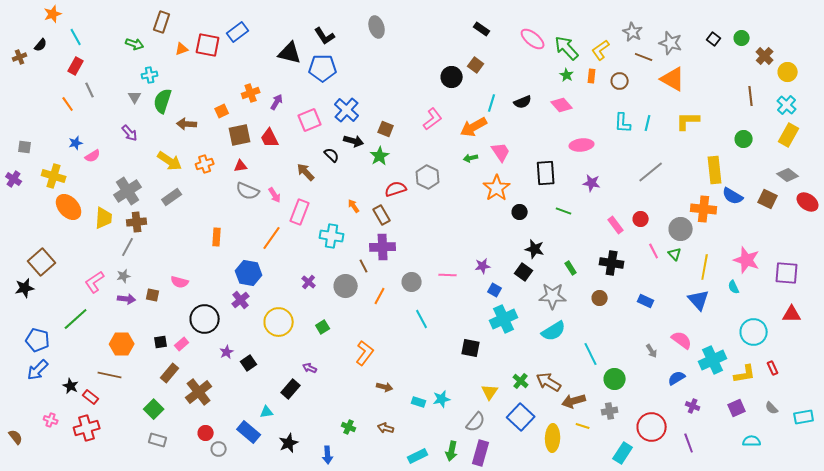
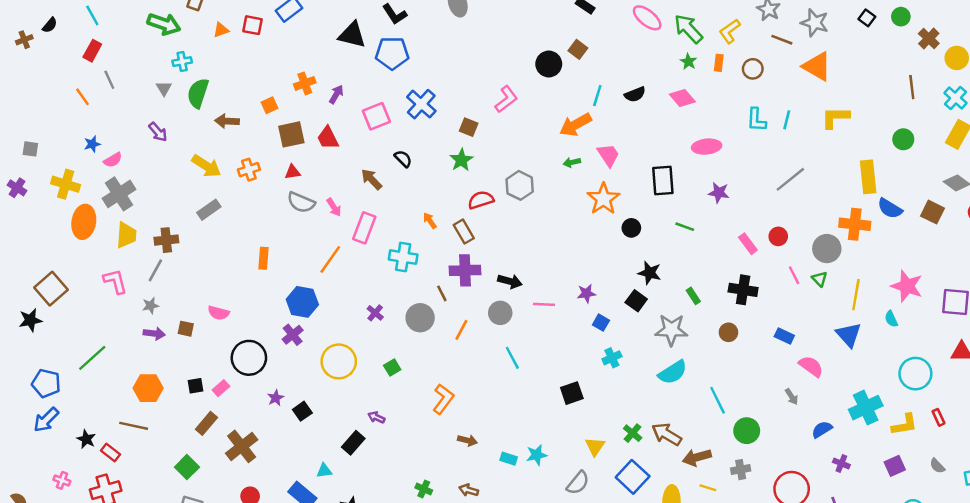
green arrow: (135, 44) -> (164, 24), size x1.5
red square: (208, 45) -> (253, 25), size x0.7
pink L-shape: (433, 119) -> (506, 99), moved
black arrow: (354, 141) -> (510, 281), moved
gray cross: (128, 191) -> (119, 194), moved
orange ellipse: (69, 207) -> (84, 222), turned 52
pink L-shape: (95, 282) -> (115, 281), moved, turned 110
cyan cross: (504, 319) -> (612, 358), size x0.6
pink semicircle: (682, 340) -> (811, 366), moved
black square: (471, 348) -> (572, 393), turned -30

